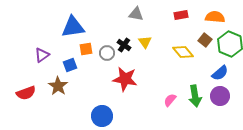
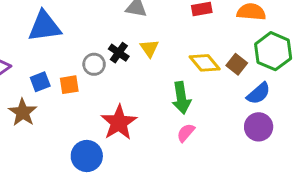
brown square: (205, 40) -> (237, 64), moved
orange square: (86, 49) -> (69, 85), moved
red star: (125, 79) -> (119, 123), moved, turned 30
green arrow: (195, 96) -> (181, 98), moved

